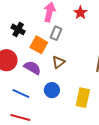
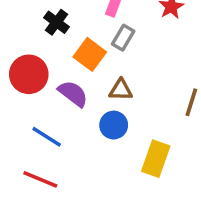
brown triangle: (58, 62) -> (121, 90), turned 32
blue circle: (52, 90) -> (114, 125), moved

